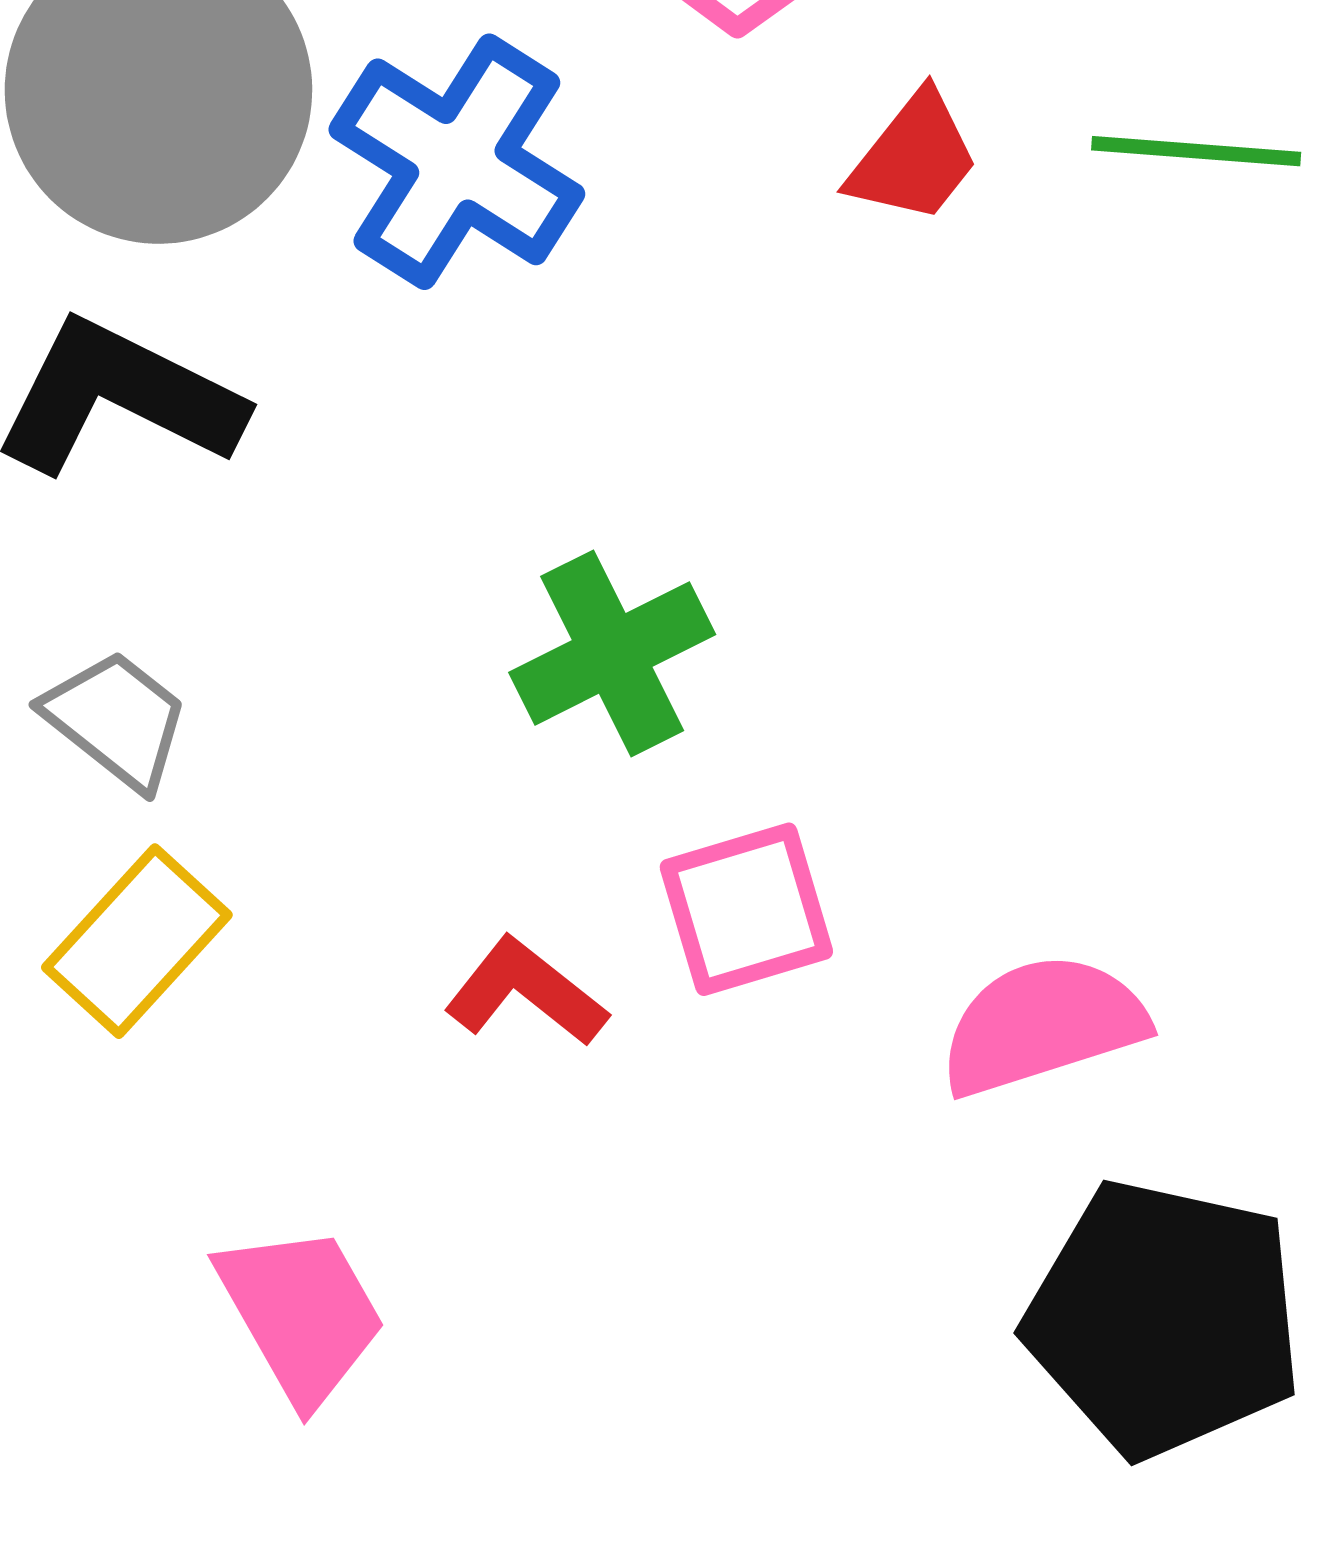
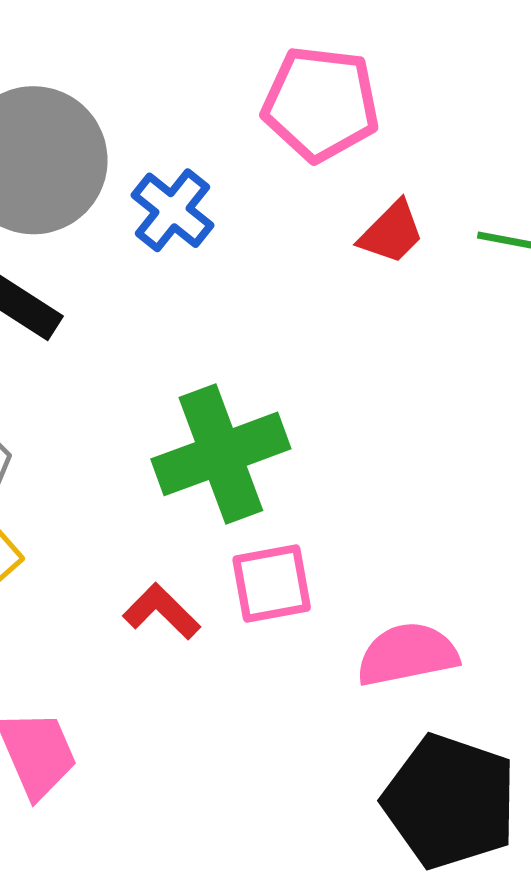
blue cross: (457, 162) -> (172, 210), size x0.7
green cross: (612, 653) -> (221, 454), size x1.4

